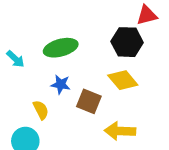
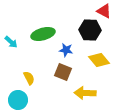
red triangle: (147, 15) -> (104, 11), turned 42
yellow diamond: (123, 80) -> (99, 60), moved
blue star: (61, 84) -> (66, 50), moved

